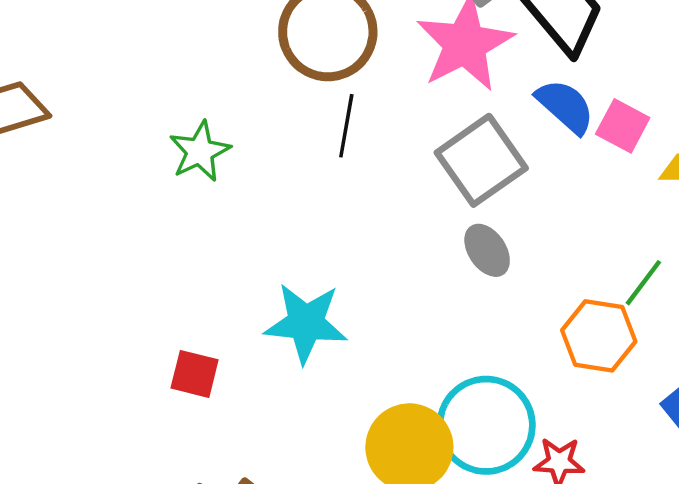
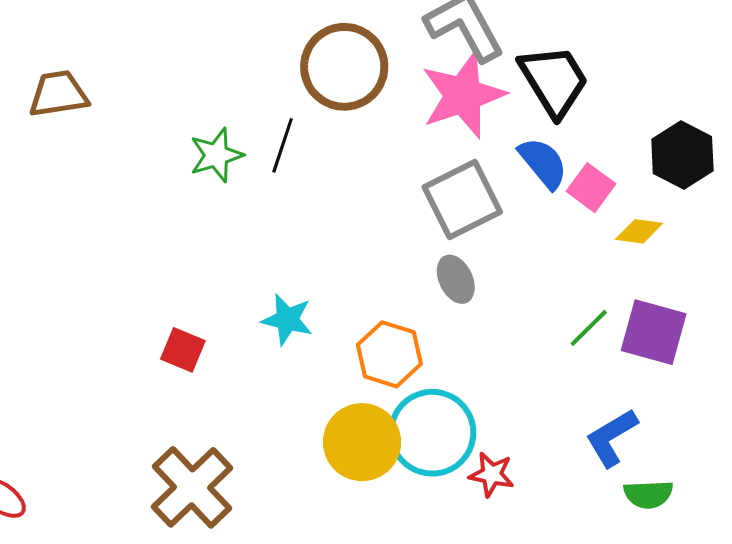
black line: (346, 126) -> (283, 145), moved
cyan star: (306, 323) -> (287, 320), size x0.7
orange hexagon: (599, 336) -> (389, 354), moved

